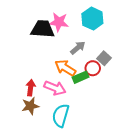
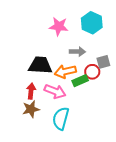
black trapezoid: (43, 29) -> (40, 65), moved
gray arrow: (78, 48) -> (77, 52), turned 42
gray square: (104, 58) -> (103, 62), turned 32
orange arrow: (65, 68) -> (65, 71), turned -45

